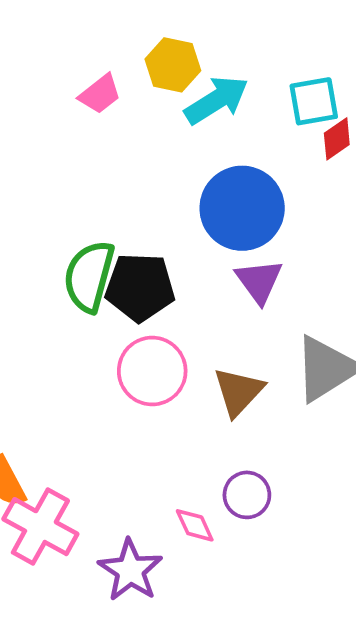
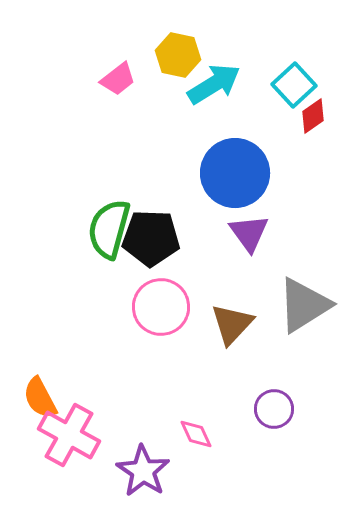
cyan square: (314, 101) -> (294, 85), turned -33
purple circle: (247, 495) -> (274, 409), moved

